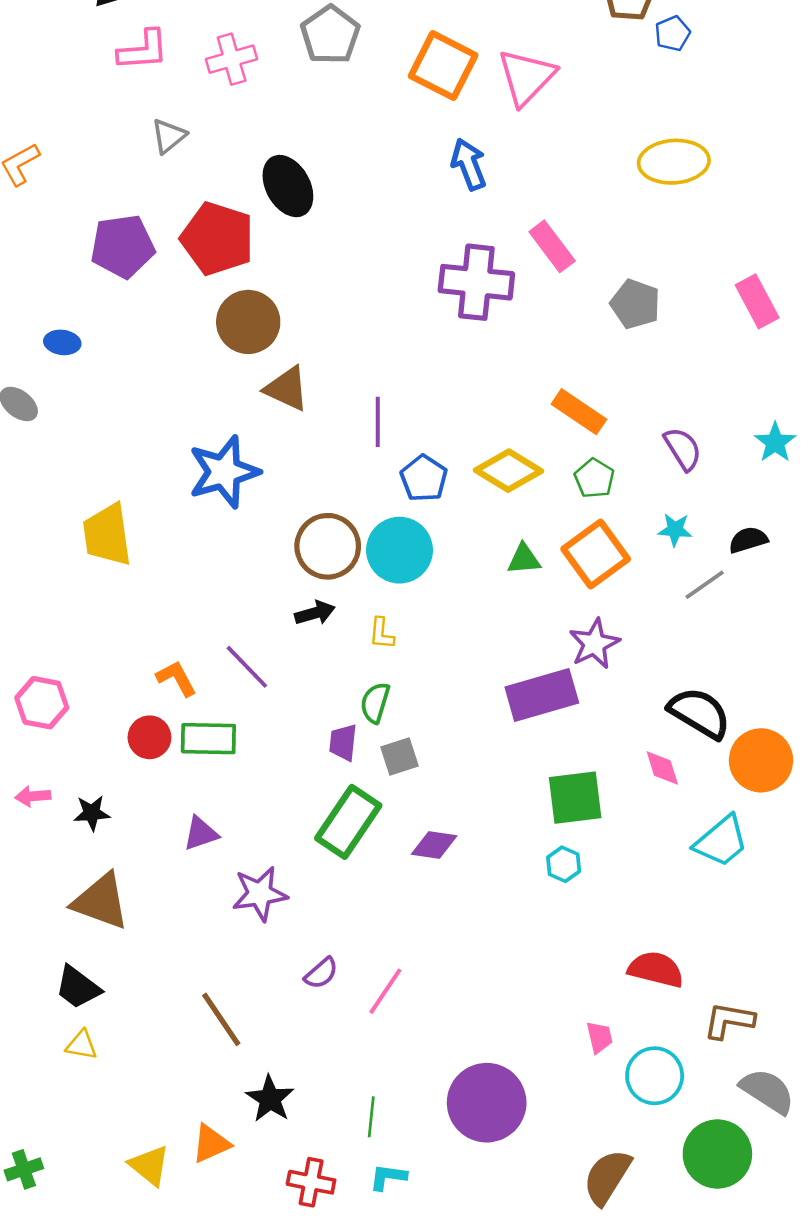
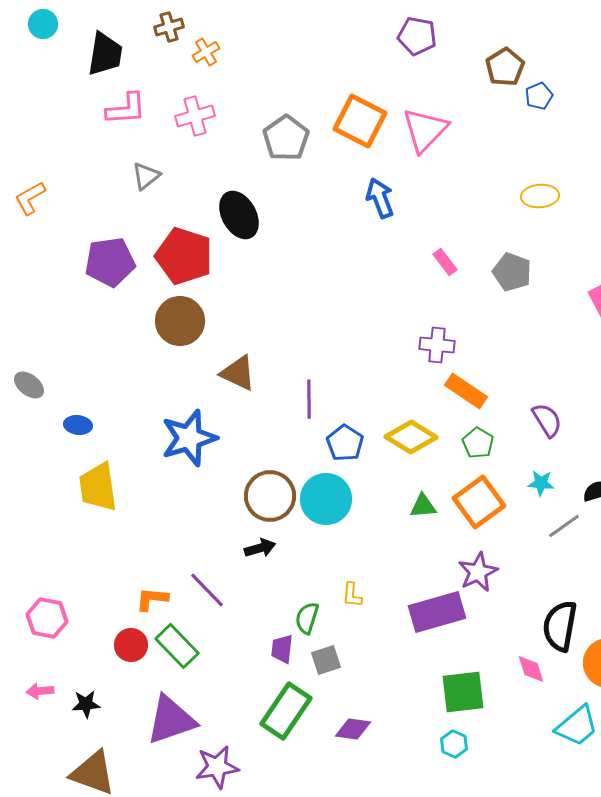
gray pentagon: (330, 35) -> (286, 138), moved
yellow ellipse: (674, 162) -> (540, 196), size x0.7
pink rectangle: (552, 246) -> (445, 262), size x0.7
purple cross: (476, 282) -> (437, 345), moved, size x0.6
gray pentagon: (635, 304) -> (512, 272), moved
brown circle: (248, 322) -> (180, 321), moved
blue ellipse: (62, 342) -> (78, 425), moved
yellow L-shape: (382, 633) -> (352, 595), moved
orange L-shape: (176, 678) -> (152, 599), turned -56
black semicircle: (699, 713) -> (560, 626), turned -111
green rectangle: (208, 739) -> (177, 646), turned 45
purple triangle: (201, 833) -> (171, 720), size x1.8

